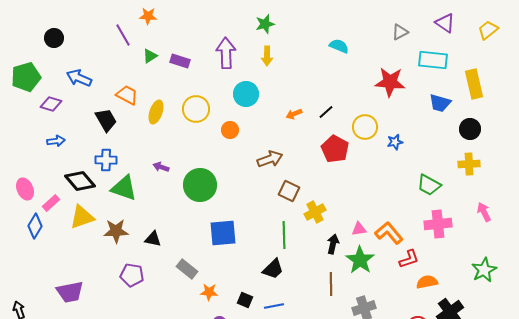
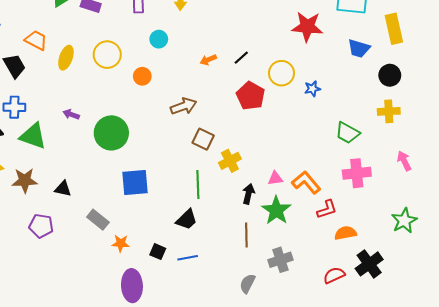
cyan circle: (246, 94) -> (159, 39), size x0.7

